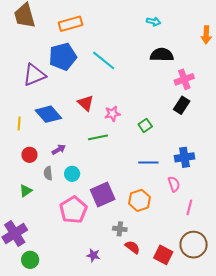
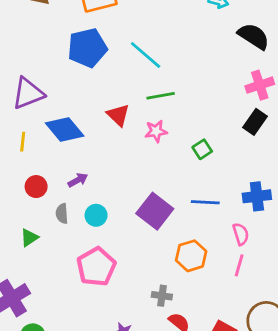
black semicircle: (162, 55) -> (254, 36), moved, turned 30
purple triangle: (34, 75) -> (28, 93), moved
green line: (98, 137) -> (161, 96), moved
purple square: (103, 194) -> (155, 211), moved, turned -30
pink line: (189, 207) -> (239, 265), moved

